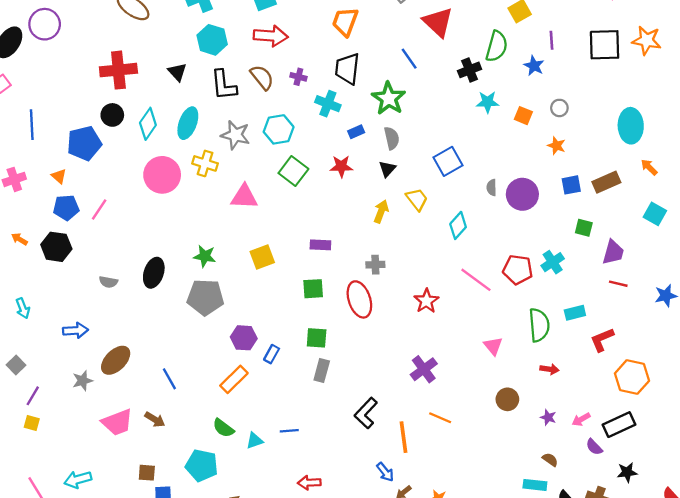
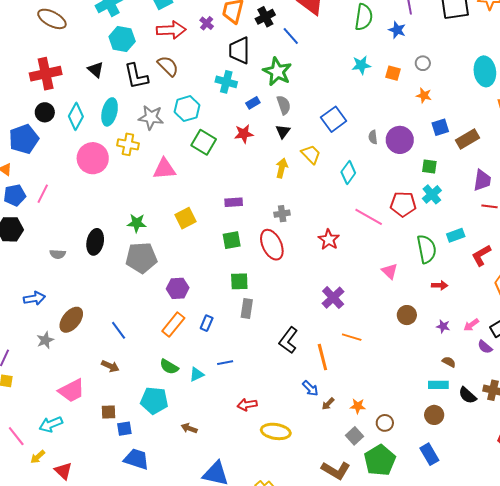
black cross: (470, 70) -> (265, 17), moved
purple cross: (298, 77) -> (207, 23), moved, turned 32
brown rectangle: (606, 182) -> (467, 139), moved
green square: (584, 228) -> (429, 166), moved
blue rectangle: (272, 354) -> (207, 323), moved
pink trapezoid: (117, 422) -> (72, 391), moved

